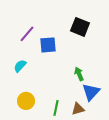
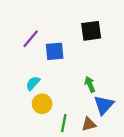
black square: (80, 27) -> (91, 31), turned -30
cyan semicircle: (20, 66) -> (33, 83), moved
yellow circle: (26, 101) -> (42, 104), moved

